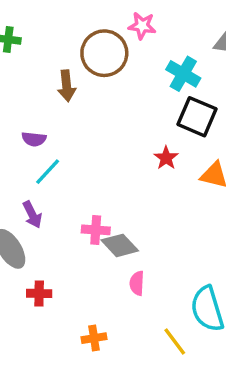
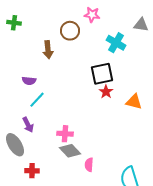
brown circle: (104, 53) -> (70, 31), size x0.7
black square: (197, 117) -> (102, 74), moved, turned -35
gray diamond: (120, 245) -> (70, 151), moved

